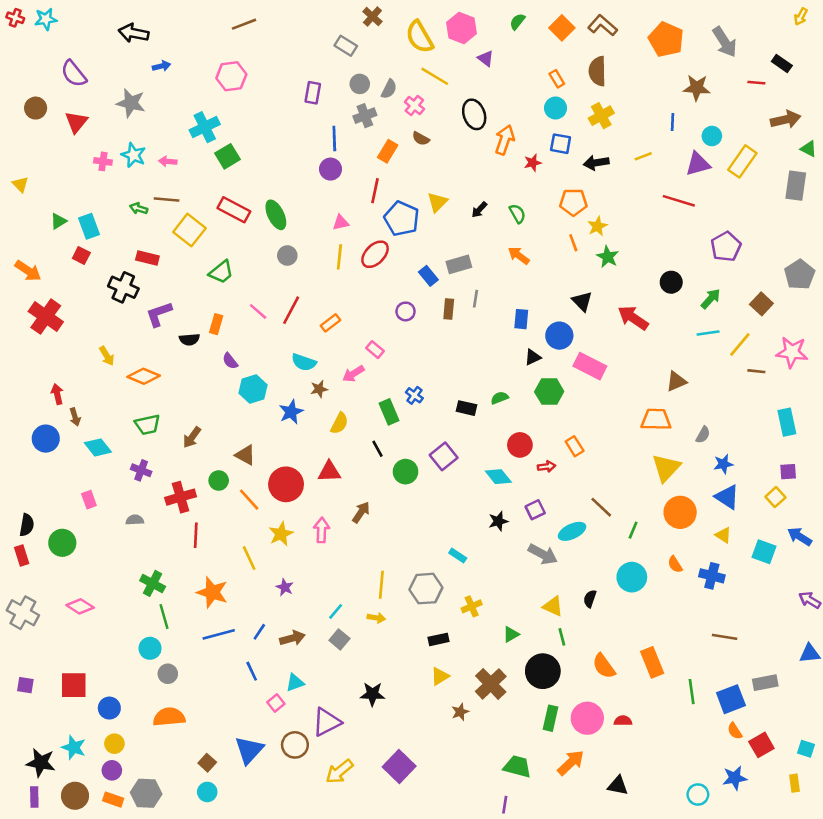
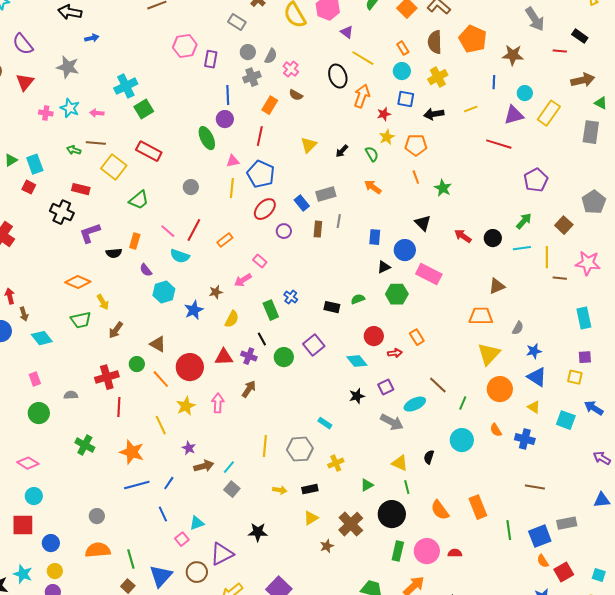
orange pentagon: (666, 39) -> (473, 39), moved
pink hexagon: (231, 76) -> (185, 46), moved
yellow line: (435, 76) -> (363, 58), moved
green ellipse: (276, 215) -> (207, 138), moved
blue pentagon: (402, 219) -> (261, 174), moved
yellow star: (597, 226) -> (387, 137), moved
red ellipse: (375, 254) -> (265, 209), moved
black circle: (671, 282) -> (493, 238), moved
red arrow: (633, 318) -> (463, 236), size x0.7
yellow line: (740, 344) -> (547, 257), turned -40
yellow arrow: (107, 356) -> (103, 302), moved
cyan semicircle: (304, 362) -> (180, 256), moved
purple cross: (141, 470) -> (249, 356), moved
yellow square: (775, 497) -> (575, 377), turned -35
green circle: (62, 543) -> (39, 413), moved
green line: (164, 617) -> (131, 559), moved
yellow arrow: (376, 618) -> (280, 490), moved
brown arrow: (292, 638) -> (204, 466), moved
cyan circle: (150, 648) -> (34, 496), moved

